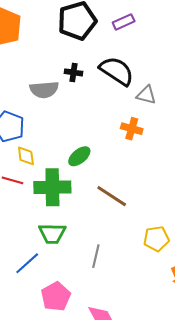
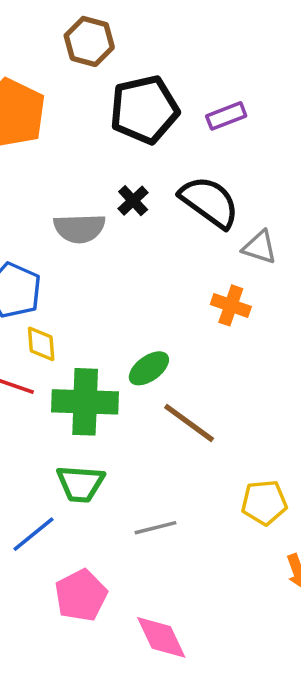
black cross: (74, 72) -> (133, 201), turned 36
green ellipse: (79, 156) -> (149, 368), moved
gray line: (96, 256) -> (156, 528), turned 60

